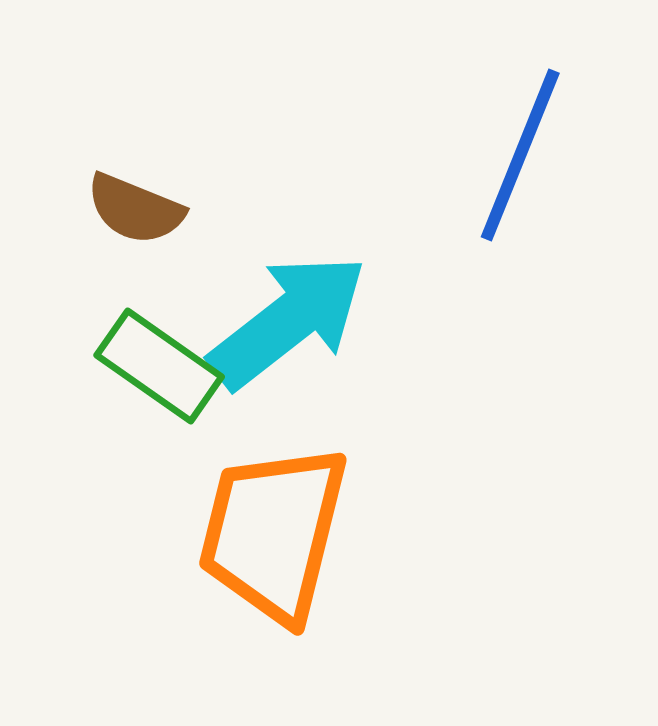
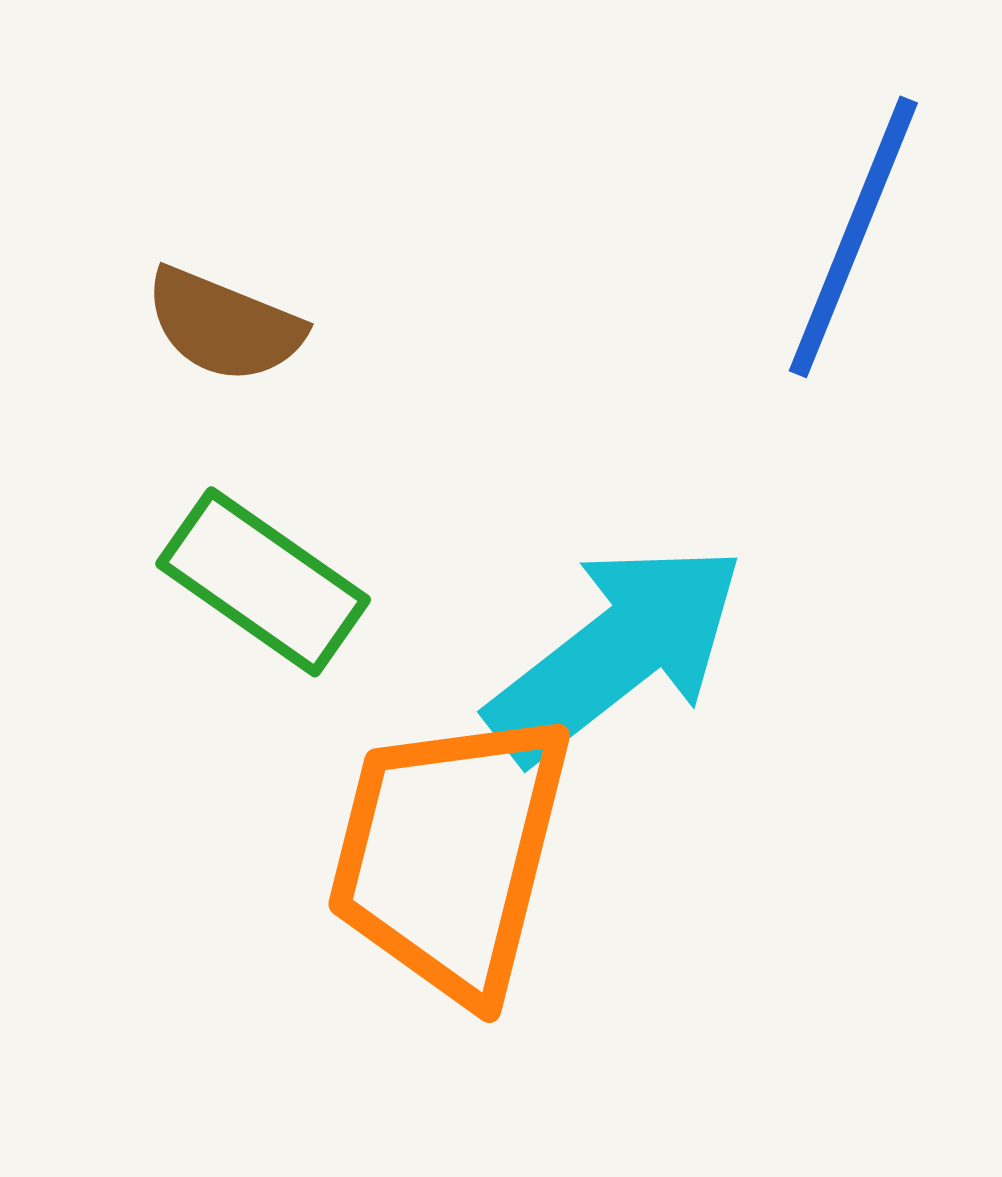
cyan arrow: (288, 321) -> (616, 652), moved

